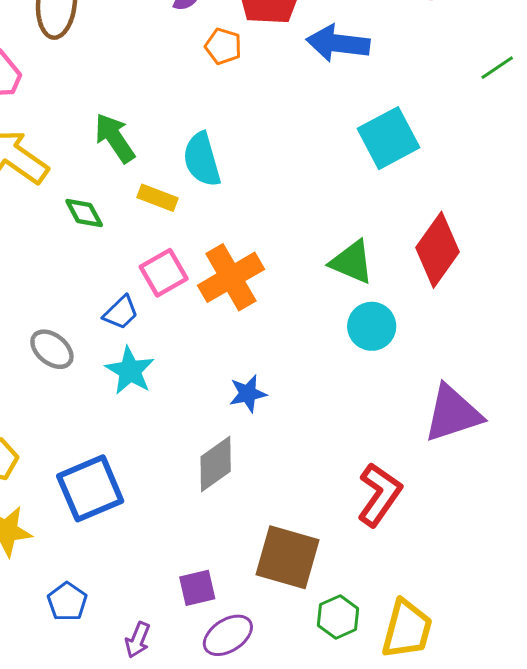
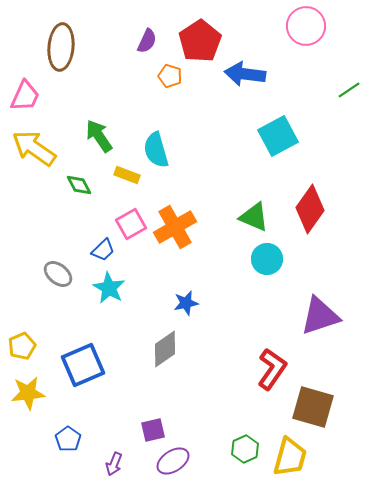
brown square: (288, 557) -> (313, 407), moved

